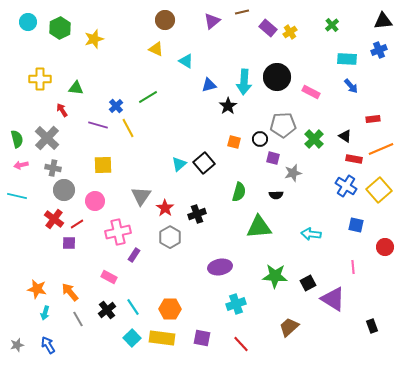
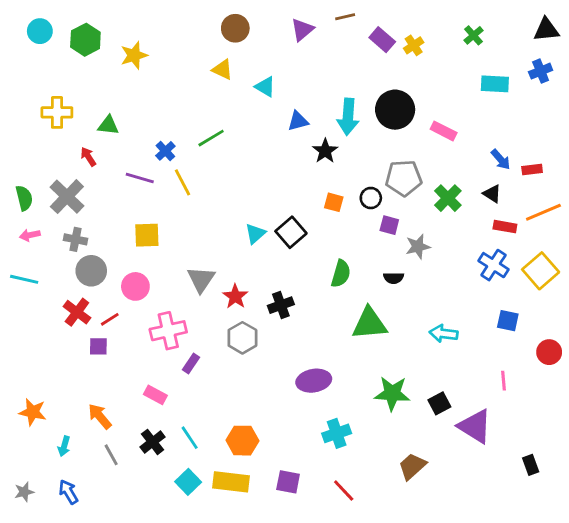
blue arrow: (351, 86) -> (501, 159), moved
orange star: (37, 289) -> (33, 412), moved

